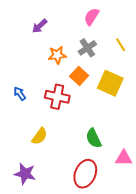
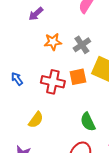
gray cross: (87, 48) -> (82, 45), moved
orange square: (79, 76) -> (78, 77), moved, turned 36

